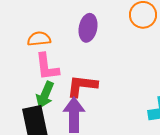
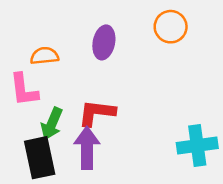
pink L-shape: (47, 67) -> (24, 90), moved

